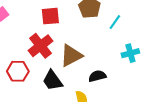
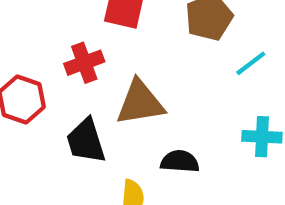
red cross: (40, 46) -> (84, 63), size x0.7

